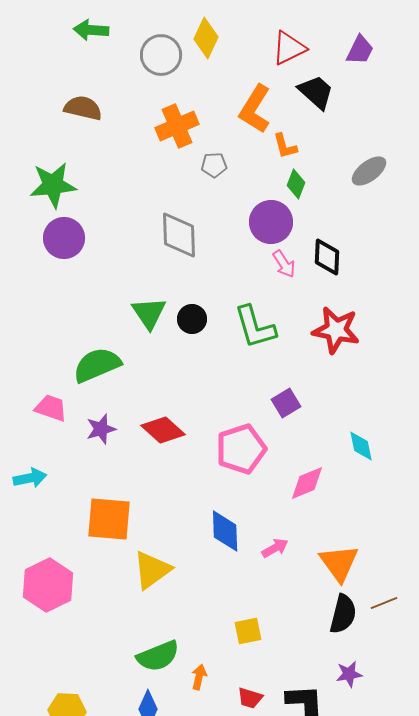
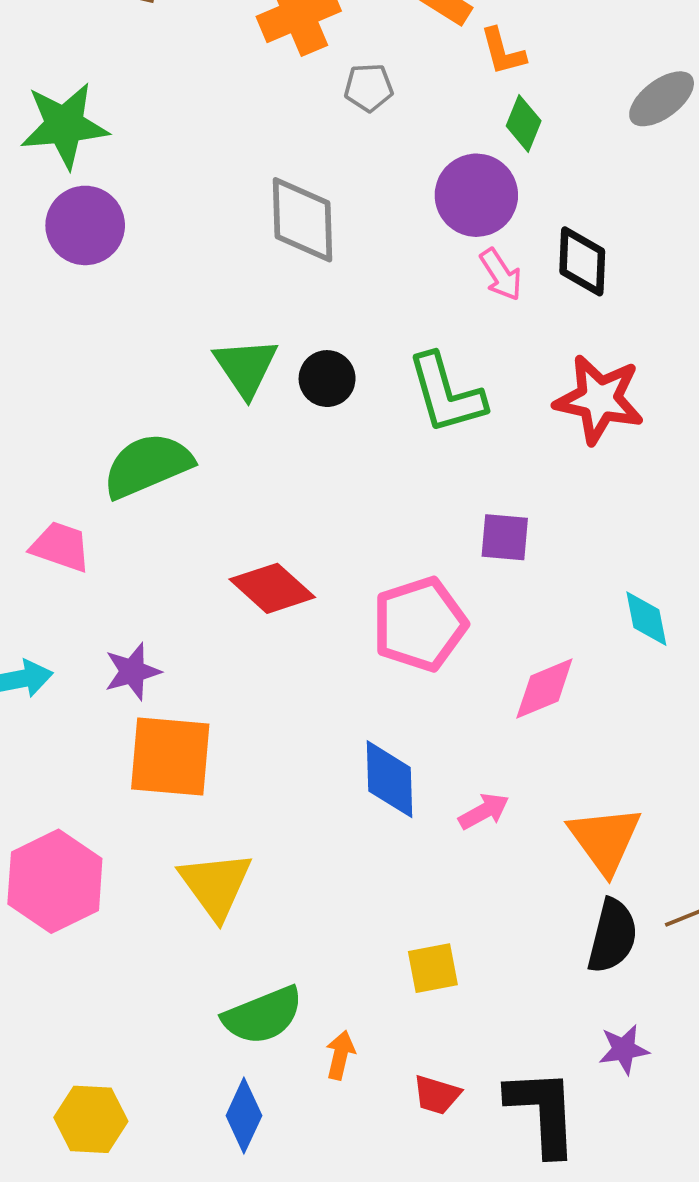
purple square: (286, 403) -> (505, 537), turned 36
purple star: (101, 429) -> (132, 671), moved
yellow triangle: (152, 570) -> (216, 885), moved, turned -30

